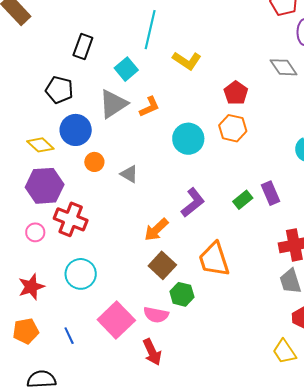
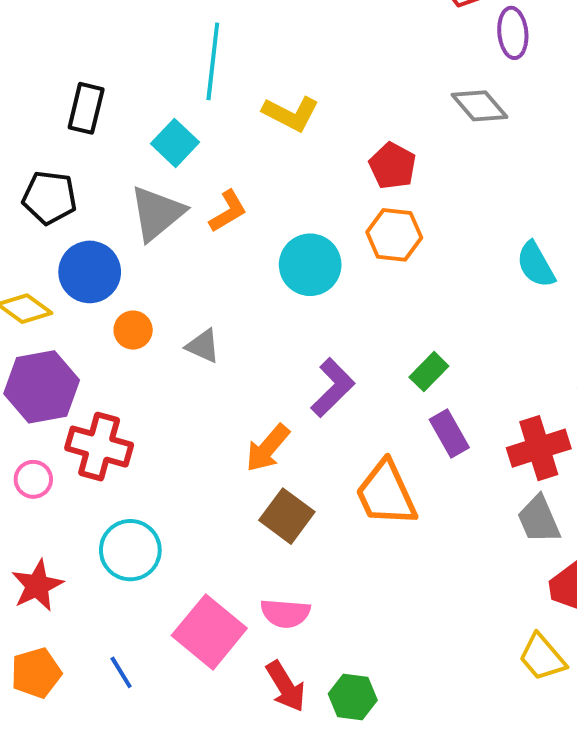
purple rectangle: (270, 193) -> (449, 433), moved
green hexagon: (182, 294) -> (353, 697), moved

